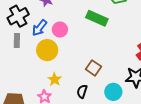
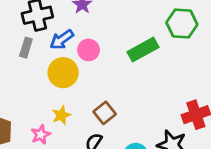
green rectangle: (97, 18) -> (143, 50), turned -70
brown square: (93, 68) -> (105, 113), moved

